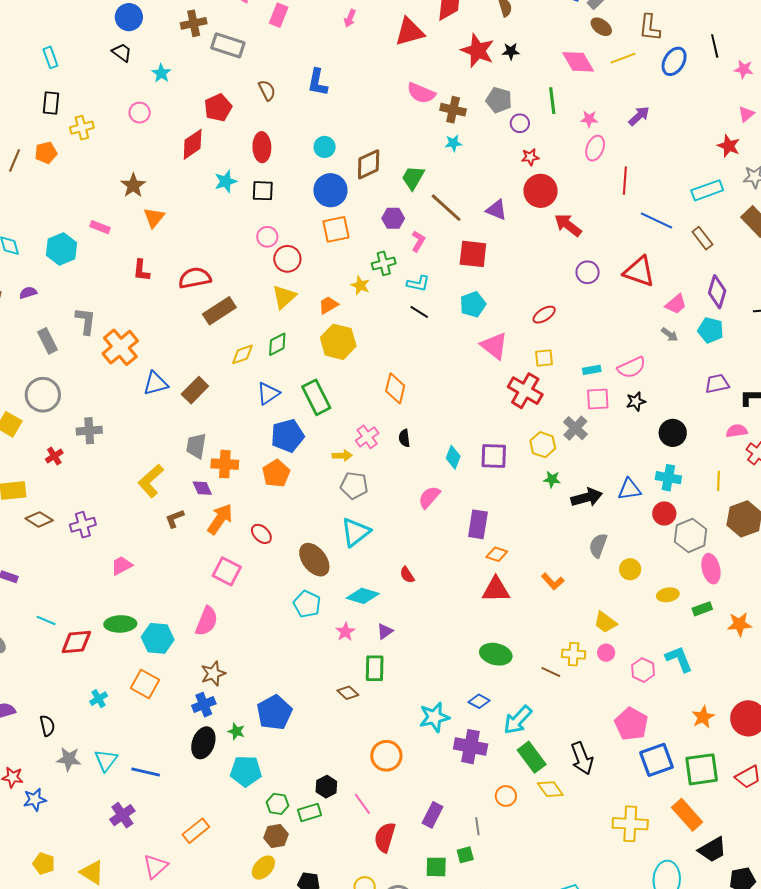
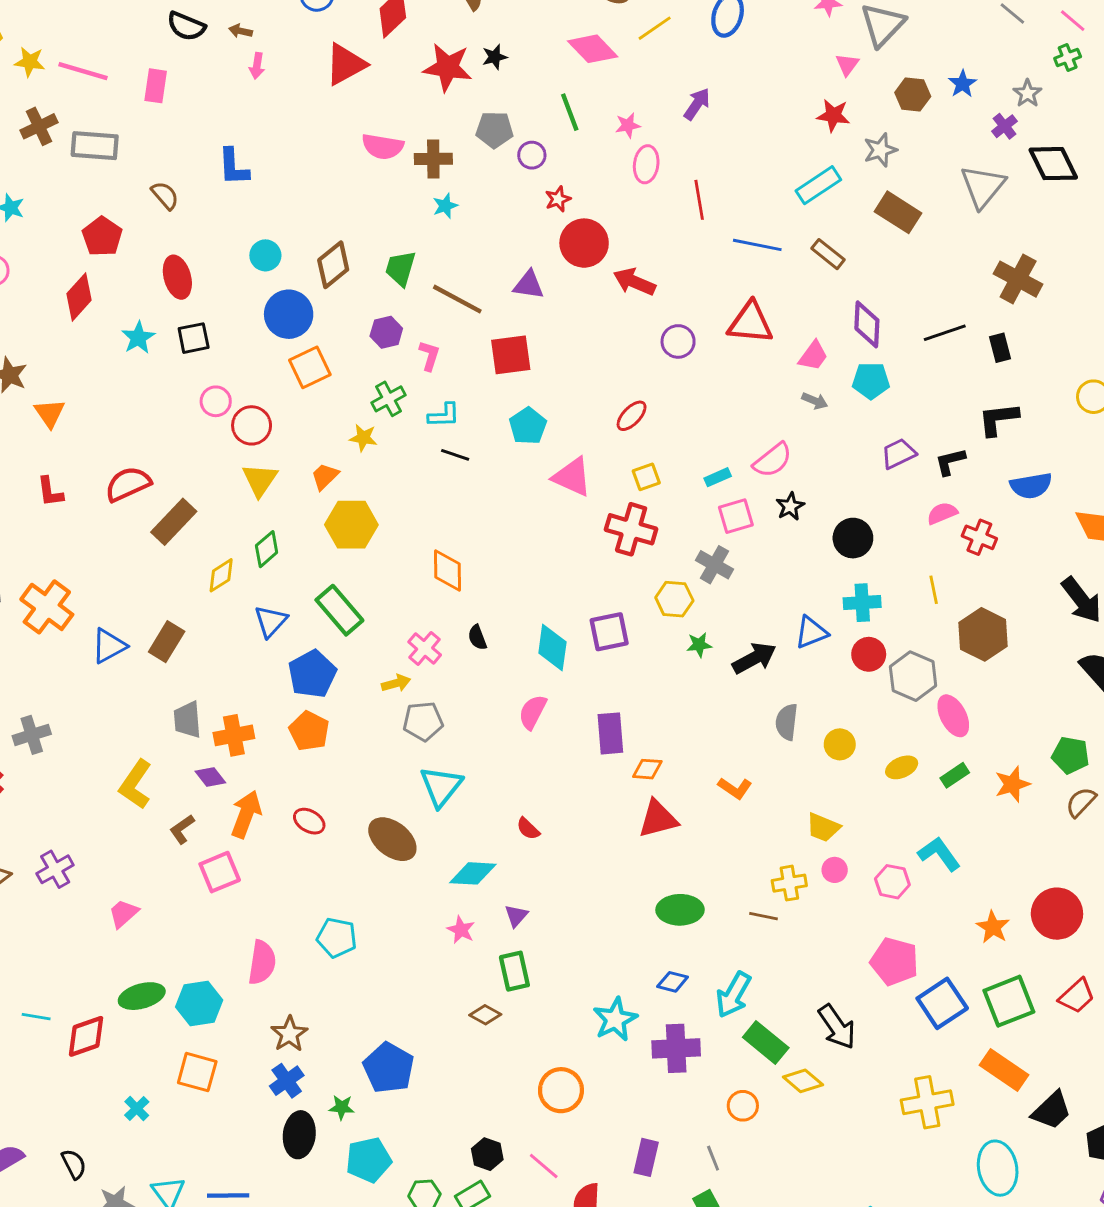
cyan diamond: (453, 457) -> (552, 647), size x1.4
pink square: (227, 571) -> (220, 872), moved, turned -36
cyan pentagon: (307, 604) -> (337, 938), moved

